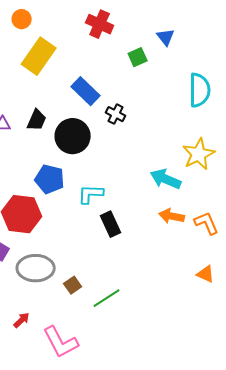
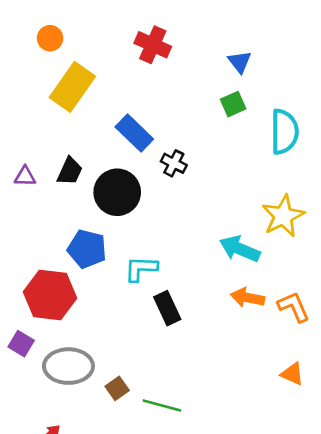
green square: (138, 57) -> (233, 104), moved
green line: (107, 298) -> (162, 406), turned 48

